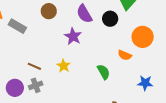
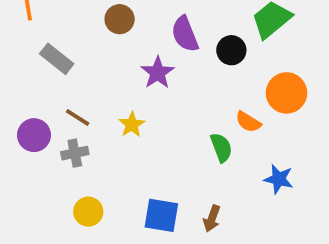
gray rectangle: (17, 26) -> (57, 59), moved
green semicircle: (104, 72) -> (221, 148), moved
purple circle: (15, 88) -> (34, 135), moved

